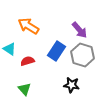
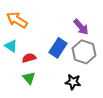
orange arrow: (29, 26) -> (17, 20), moved
green triangle: (25, 89) -> (29, 78), moved

